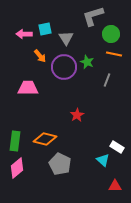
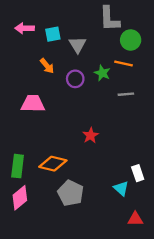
gray L-shape: (93, 16) -> (109, 19), turned -75
pink arrow: (24, 34) -> (25, 28), moved
orange line: (114, 54) -> (124, 64), moved
purple circle: (64, 67) -> (75, 79), size x0.6
gray line: (107, 80) -> (126, 94), turned 64
white rectangle: (117, 147) -> (138, 173), turned 40

